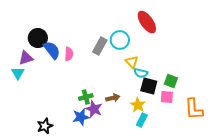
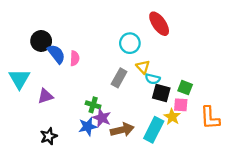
gray rectangle: (100, 46) -> (119, 78), moved
purple triangle: (26, 58) -> (45, 96), moved
cyan triangle: (18, 73) -> (19, 79), size x1.5
green cross: (86, 97) -> (93, 105), turned 32
brown arrow: (113, 98) -> (122, 130), moved, size x1.5
yellow star: (138, 105) -> (172, 117), moved
cyan rectangle: (142, 120) -> (154, 130), size x1.6

